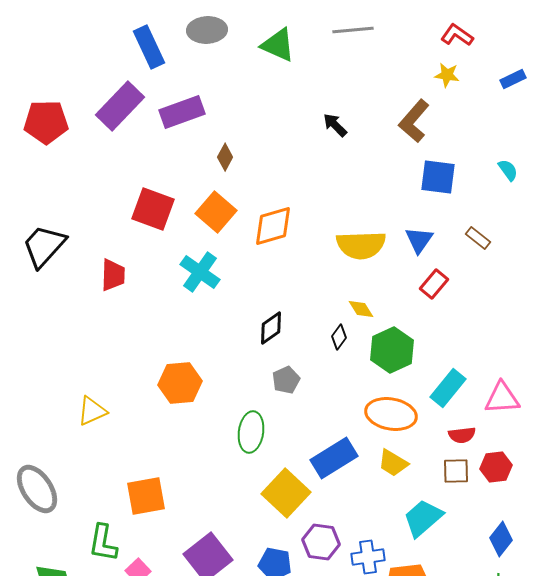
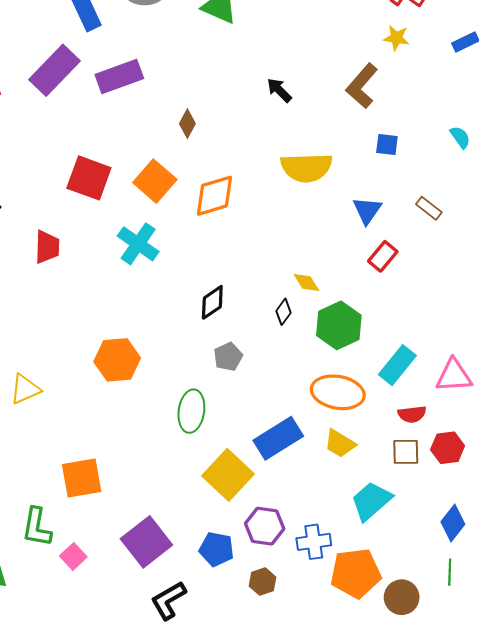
brown diamond: (225, 157) -> (187, 124), moved
blue square: (438, 177) -> (387, 144), size x0.6
yellow semicircle: (361, 245) -> (306, 167), moved

